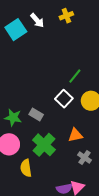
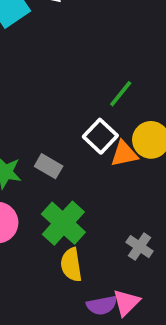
orange triangle: (75, 135) -> (124, 154), moved
yellow semicircle: (26, 168) -> (71, 265), moved

